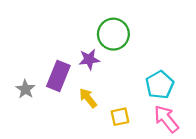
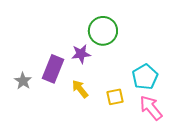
yellow square: (120, 117) -> (115, 97), moved

